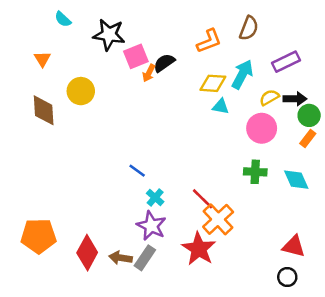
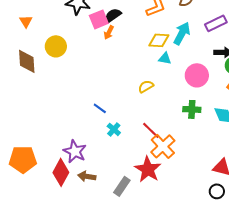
black semicircle: (164, 63) -> (113, 15), moved
yellow semicircle: (269, 97) -> (146, 86), moved
purple star: (151, 226) -> (75, 151), moved
gray rectangle: (145, 258) -> (122, 186), moved

